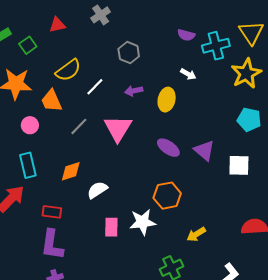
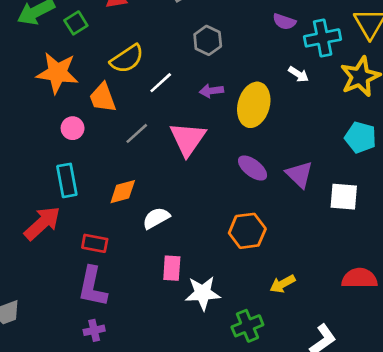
white arrow: (188, 74) -> (298, 74), moved
yellow ellipse: (167, 100) -> (254, 105), size x1.4
white star: (143, 222) -> (203, 293), moved

